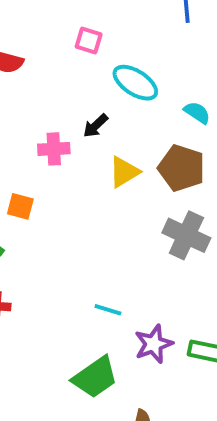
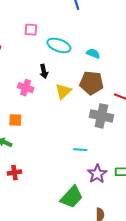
black arrow: (96, 126) -> (44, 71), turned -48
pink cross: (54, 149) -> (26, 88), turned 35
cyan line: (108, 310) -> (80, 150), moved

